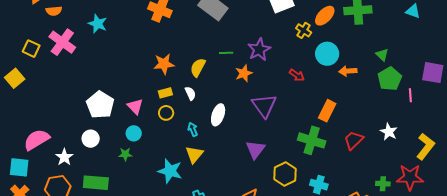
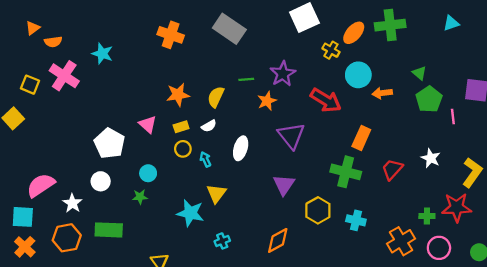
cyan triangle: (413, 11) -> (451, 23), turned -35
red arrow: (297, 75) -> (326, 100), size x1.8
white semicircle: (190, 93) -> (209, 126), turned 88
pink triangle: (135, 106) -> (148, 124), moved
cyan arrow: (193, 129) -> (205, 159), moved

